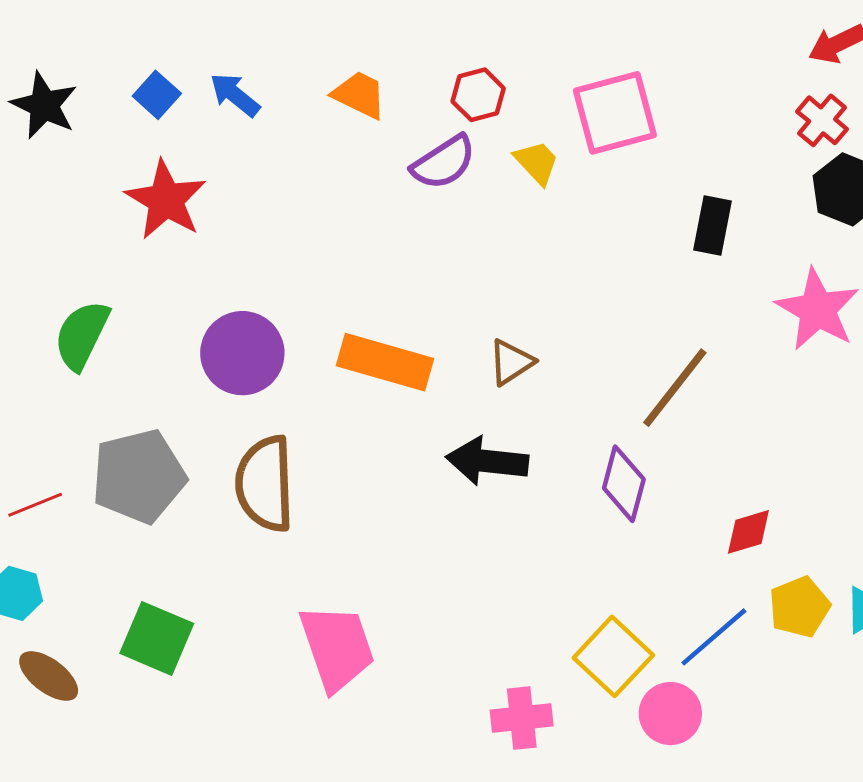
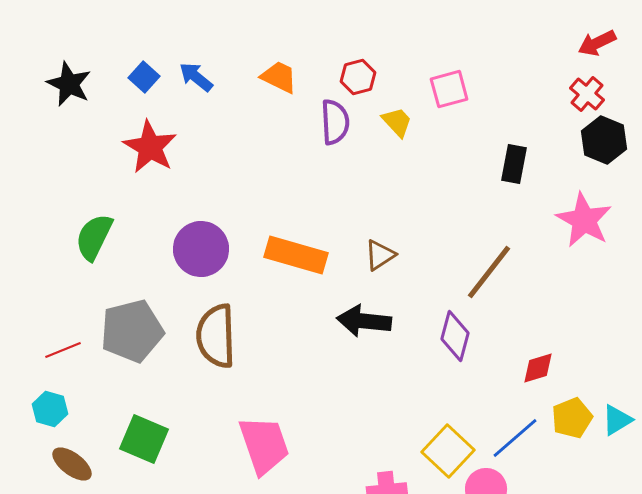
pink square: (615, 113) -> (449, 89), size x0.7
purple semicircle: (444, 162) -> (335, 122), turned -60

